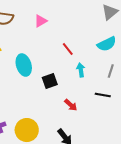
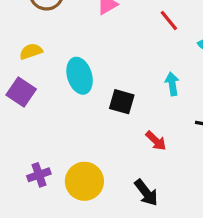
red line: (68, 49) -> (169, 21), moved
black square: (50, 81) -> (122, 102), turned 35

